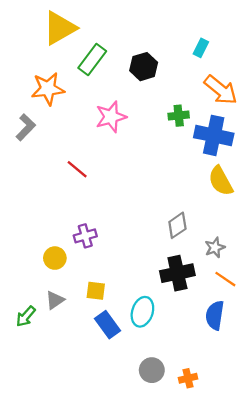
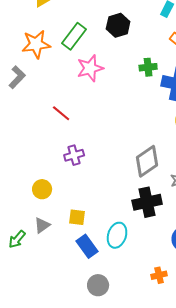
green rectangle: (92, 60) -> (74, 36), moved
gray diamond: (177, 225) -> (147, 161), size x1.4
purple cross: (85, 236) -> (74, 155), moved
gray circle: (152, 370) -> (98, 285), moved
orange cross: (188, 378) -> (159, 275), moved

